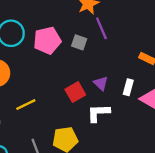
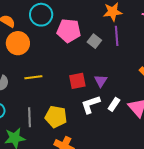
white rectangle: (128, 87) -> (114, 104), moved
white L-shape: (98, 113) -> (91, 104), turned -35

